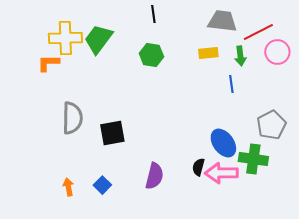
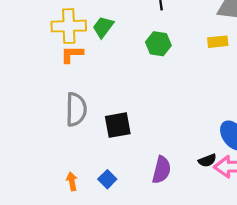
green trapezoid: (98, 39) -> (103, 27), size x0.7
orange L-shape: (48, 63) -> (72, 54), moved
black semicircle: (198, 167) -> (207, 160), turned -126

